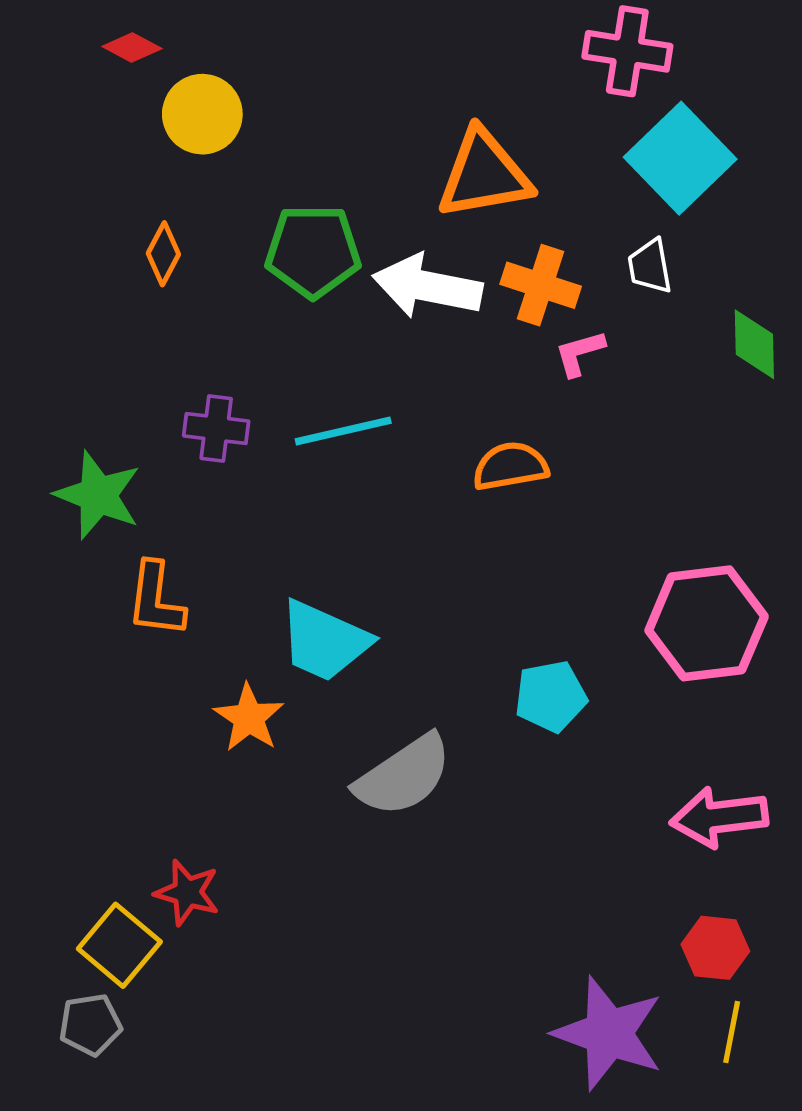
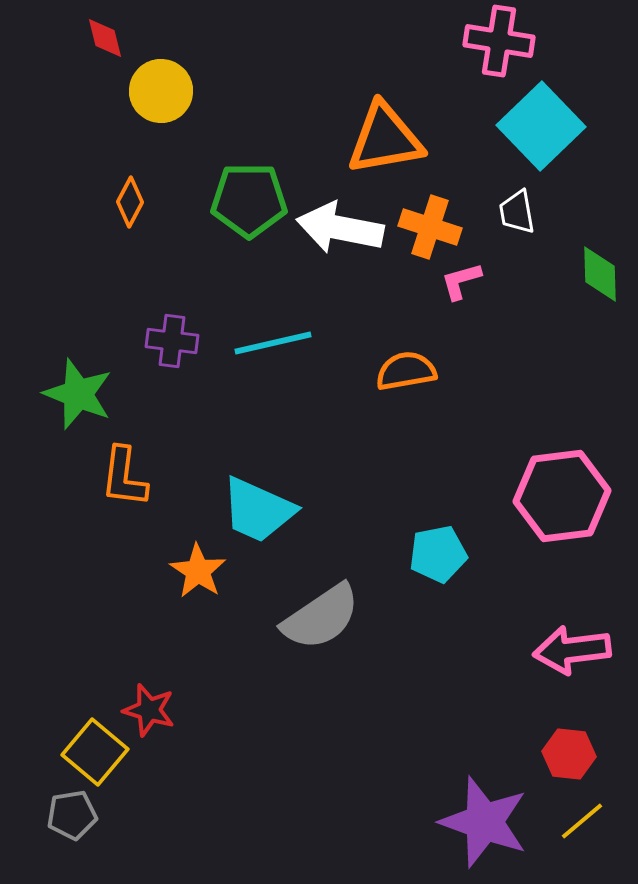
red diamond: (132, 48) -> (105, 38), turned 48
yellow line: (732, 1032) -> (582, 821), turned 39

